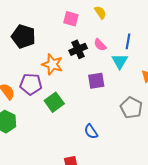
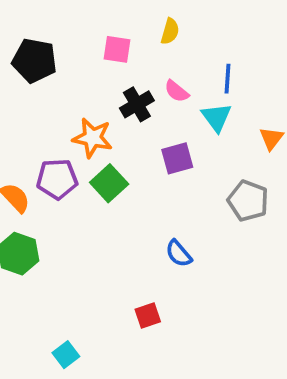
yellow semicircle: (100, 12) -> (170, 31), turned 56
black pentagon: (23, 36) -> (34, 61), moved
green square: (54, 102) -> (109, 183), moved

